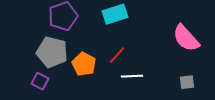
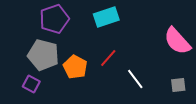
white line: (132, 76) -> (135, 79), moved, turned 55

